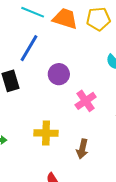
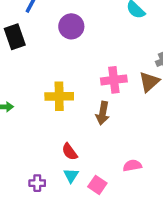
pink cross: (86, 101) -> (114, 80), moved, turned 30

